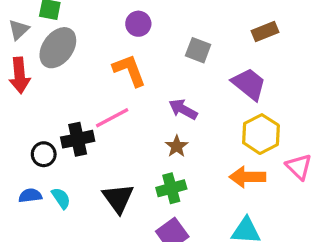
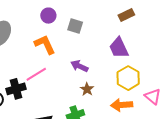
gray square: (198, 50) -> (75, 26), moved
purple trapezoid: (249, 84) -> (119, 48), turned -150
brown star: (177, 146) -> (87, 89), moved

